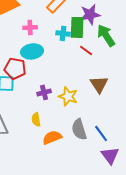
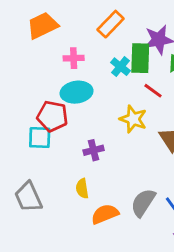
cyan cross: (63, 33) -> (120, 67), turned 32
yellow star: (68, 96) -> (133, 119), moved
gray semicircle: (79, 129) -> (143, 203), turned 50

